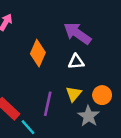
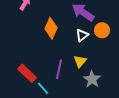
white triangle: (76, 62) -> (82, 35), turned -32
orange circle: (102, 95) -> (102, 30), moved

